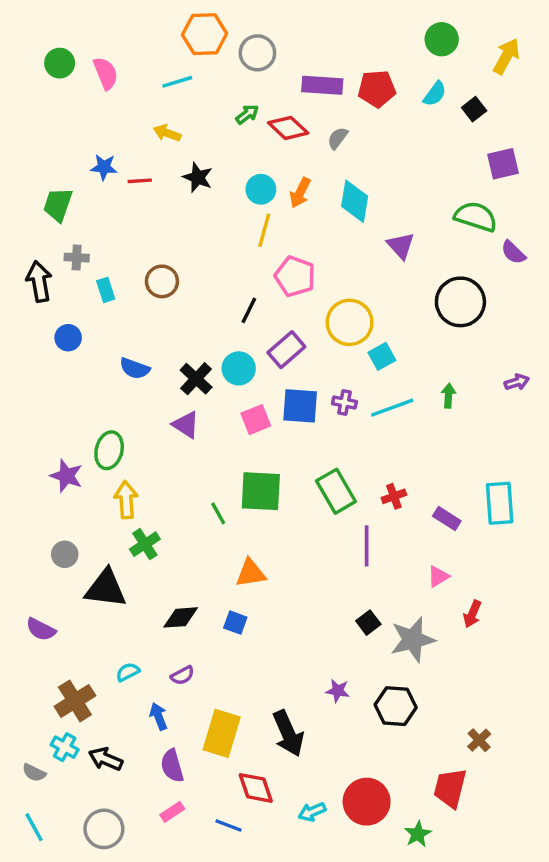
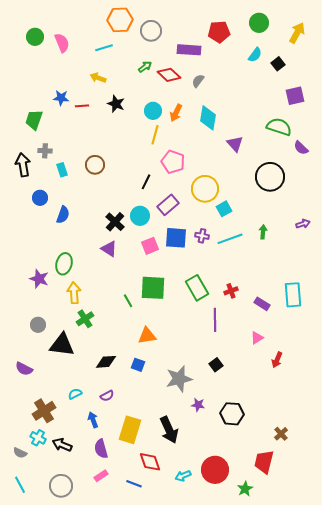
red pentagon: (377, 89) -> (219, 32), moved
blue semicircle: (135, 368) -> (63, 215), moved, turned -90
gray star: (413, 640) -> (179, 379), moved

